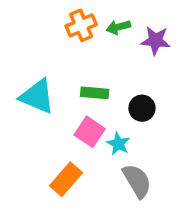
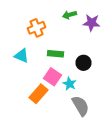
orange cross: (81, 25) -> (36, 28), moved
cyan triangle: (37, 96) -> (22, 56), size x0.7
orange rectangle: (66, 179) -> (38, 94), moved

